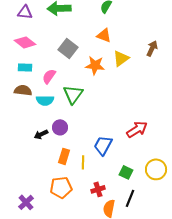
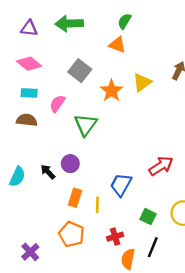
orange triangle: (104, 35) -> (117, 45), moved
orange star: (95, 65) -> (111, 91), turned 30
cyan semicircle: (45, 100) -> (17, 177), moved, turned -66
black arrow: (41, 134) -> (48, 172), turned 72
orange pentagon: (61, 187) -> (71, 234), turned 30

